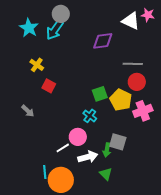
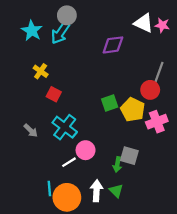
pink star: (148, 15) -> (162, 25), moved
gray line: (133, 64) -> (159, 72), moved, turned -72
gray arrow: (28, 111) -> (31, 130), moved
cyan cross: (90, 116) -> (65, 127), moved, size x1.6
white arrow: (88, 157) -> (96, 191), moved, turned -72

